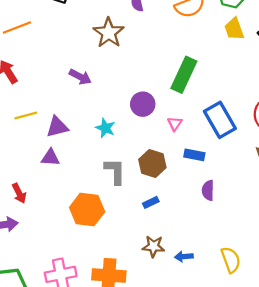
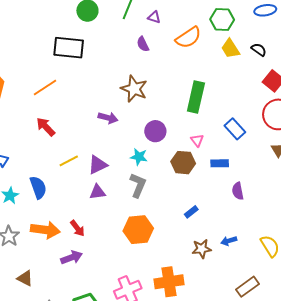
brown star: (109, 33) -> (134, 89), moved
purple circle: (143, 104) -> (155, 131), moved
blue rectangle: (220, 120) -> (235, 129), size x0.7
brown hexagon: (152, 163) -> (183, 163), moved
gray L-shape: (115, 171) -> (138, 185), moved, turned 35
blue arrow: (184, 257) -> (229, 241), moved

